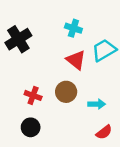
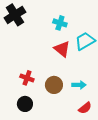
black cross: (18, 39) -> (15, 15), moved
brown circle: (66, 92) -> (54, 85), moved

